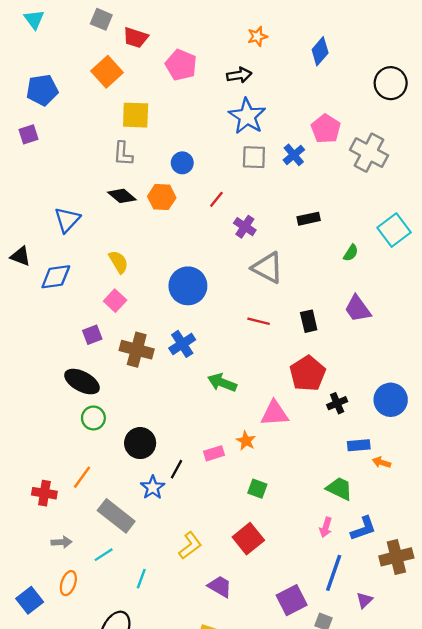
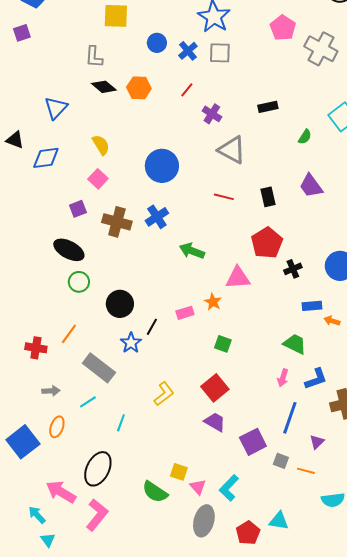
gray L-shape: (123, 154) -> (94, 57), moved
blue cross: (294, 155) -> (188, 51), moved
blue circle: (182, 163) -> (157, 43), moved
purple trapezoid: (220, 587) -> (215, 422), moved
blue square: (30, 600) -> (23, 442), size x1.4

